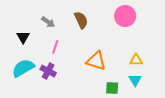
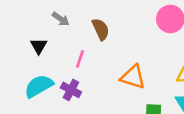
brown semicircle: (81, 20) -> (101, 29), moved
gray arrow: (48, 22) -> (61, 19), moved

